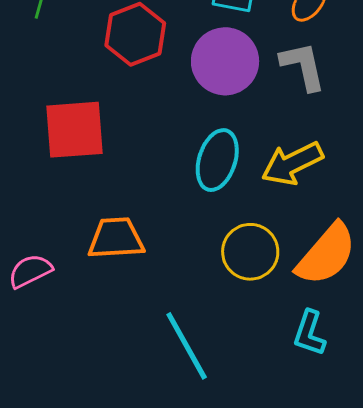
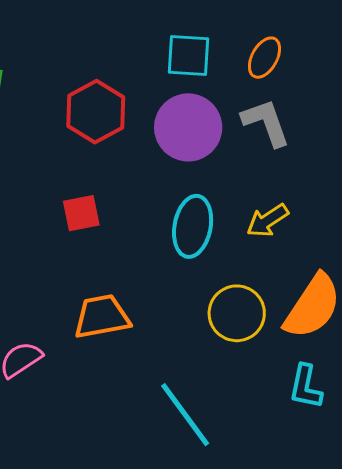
red square: (74, 130) -> (81, 213), moved, size x0.6
yellow arrow: (292, 163) -> (267, 221), size x0.7

